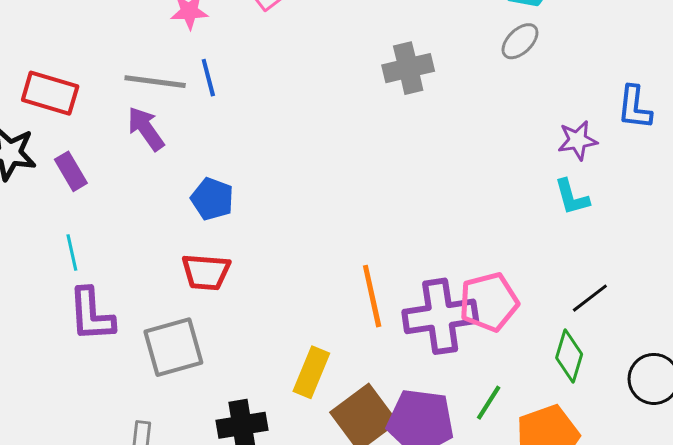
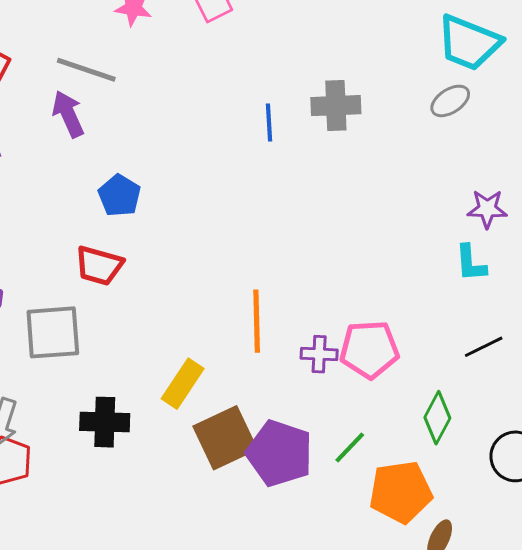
blue line: (208, 78) -> (269, 122), moved
black line: (590, 298) -> (484, 347), moved
purple cross: (440, 316) -> (319, 354), size x0.5

